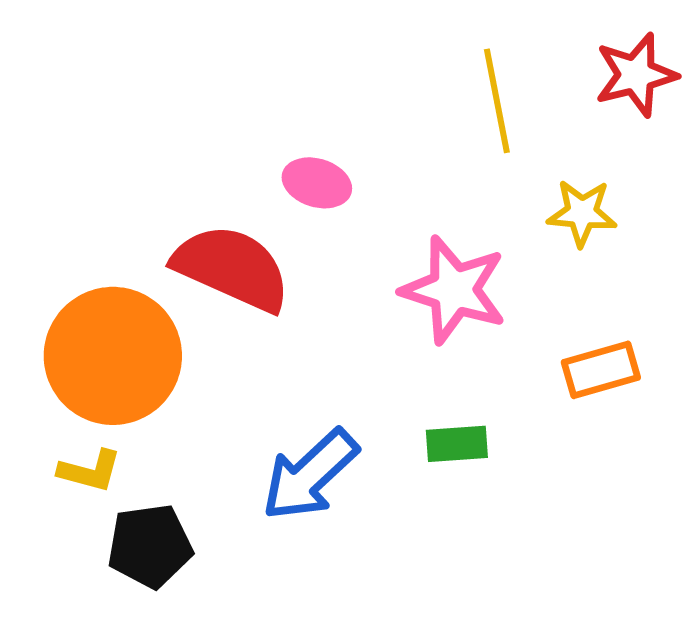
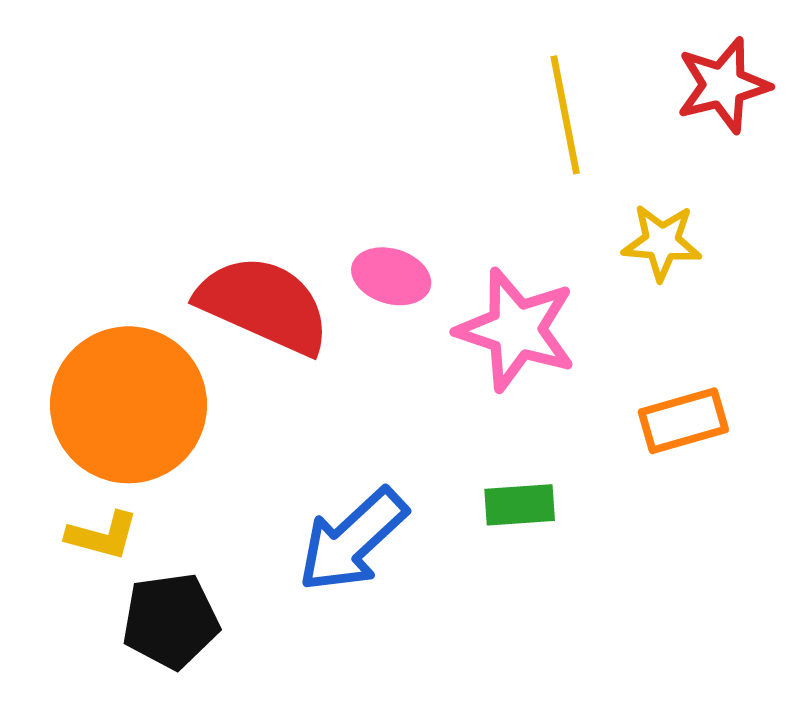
pink ellipse: (317, 183) -> (391, 276), moved

